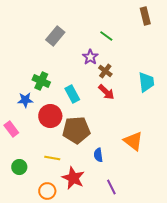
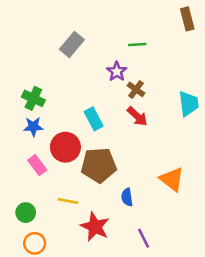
green line: (106, 36) -> (137, 45), turned -40
green cross: (41, 81) -> (33, 98), moved
pink rectangle: (11, 129) -> (37, 165), moved
orange circle: (47, 191) -> (35, 243), moved

